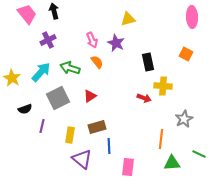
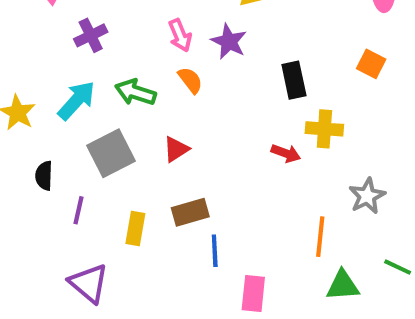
black semicircle: (25, 109) -> (44, 176), turned 112
purple triangle: (82, 159) -> (89, 283), moved

